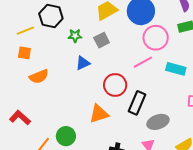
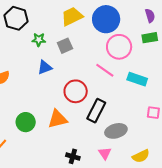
pink line: (143, 62) -> (105, 70), turned 60
green circle: (66, 136) -> (26, 122), moved

